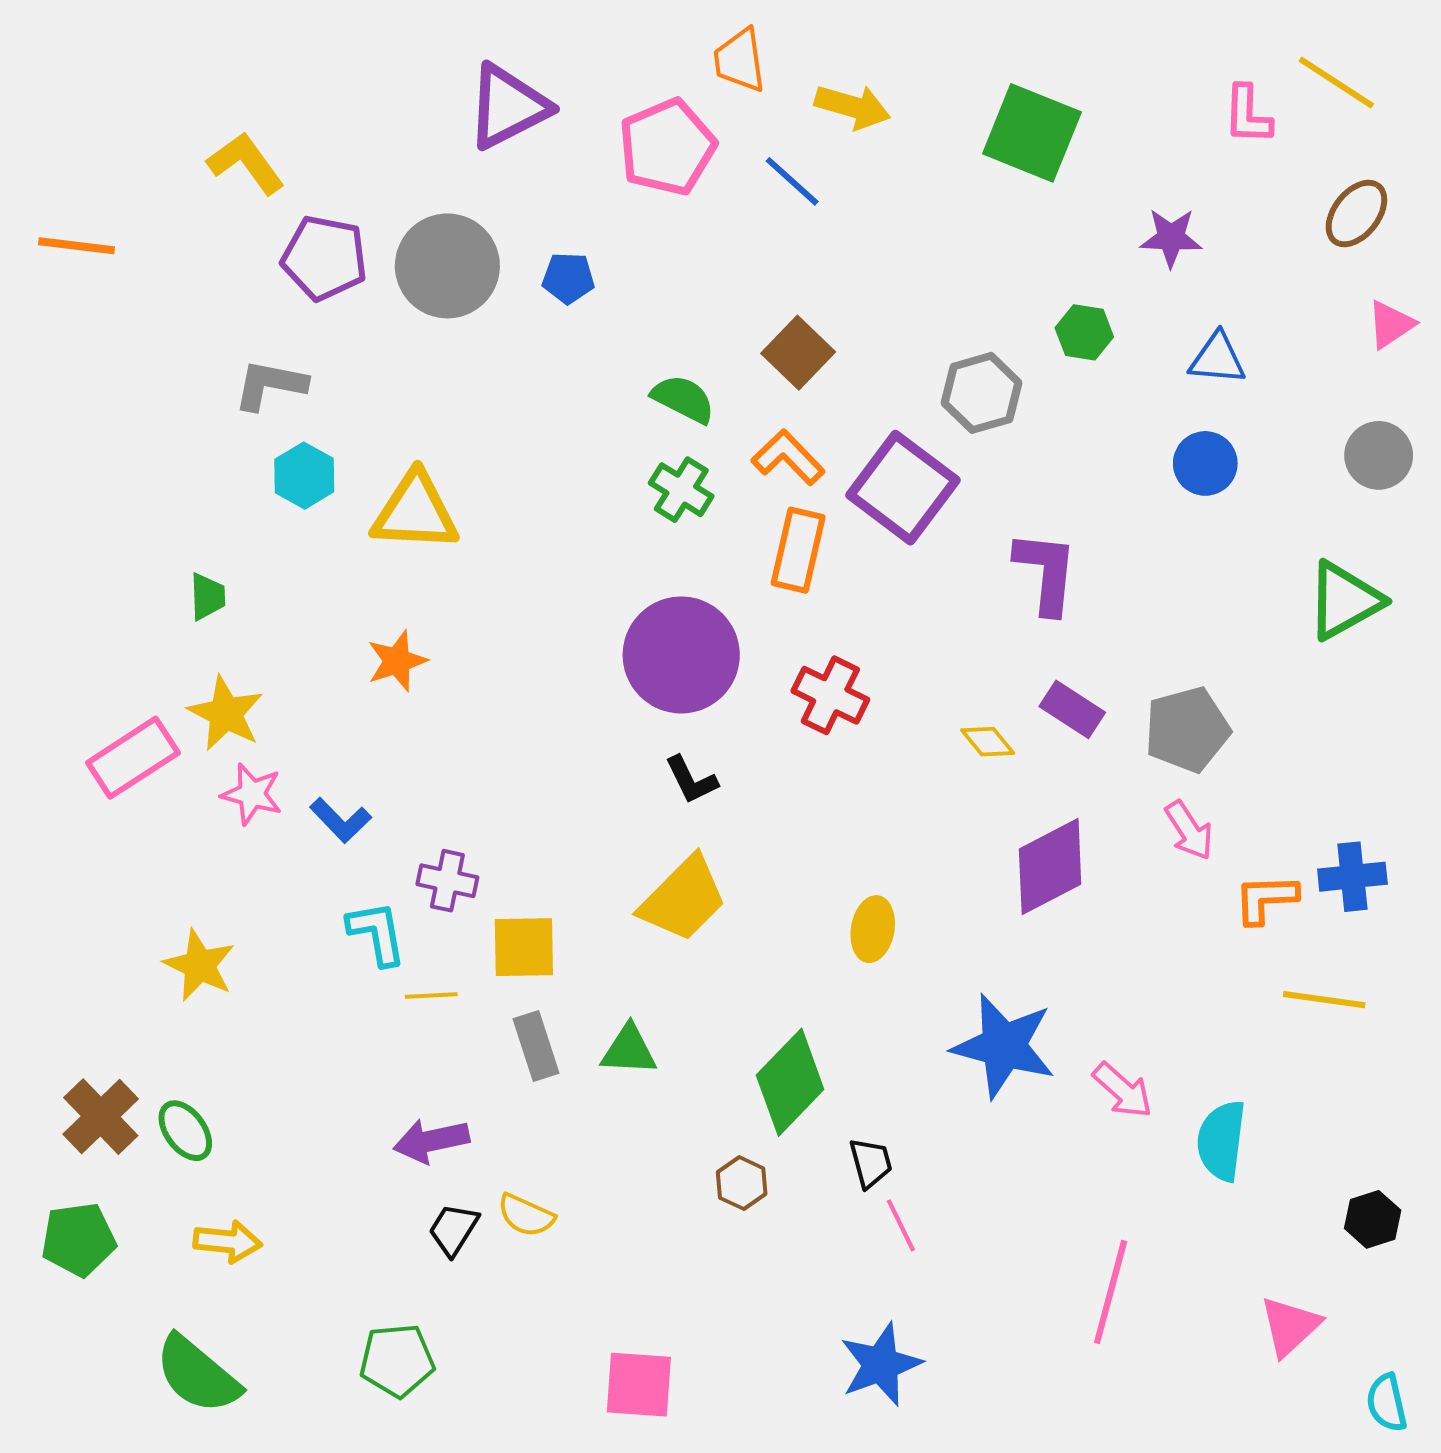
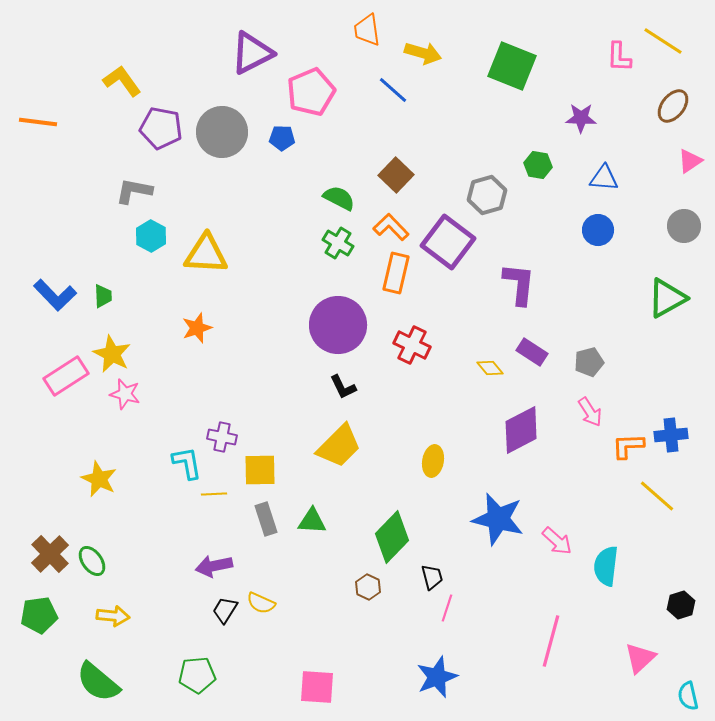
pink pentagon: (667, 147) -> (311, 92), moved
gray pentagon: (1187, 730) -> (589, 362), size x0.7
blue L-shape: (341, 820) -> (55, 295), moved, size x1.4
yellow line: (1324, 1000) -> (657, 496), turned 33
pink line: (901, 1225) -> (447, 608), turned 44

